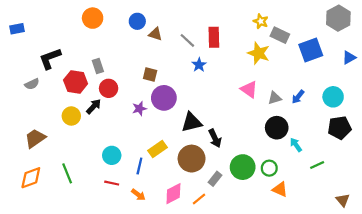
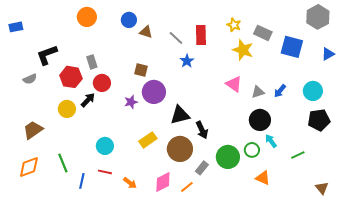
yellow star: (261, 21) -> (234, 25), moved
blue square: (311, 50) -> (292, 47), turned 35
cyan arrow: (296, 145) -> (271, 141), moved
blue line: (139, 166) -> (82, 181), moved
green circle: (269, 168) -> (252, 150), moved

